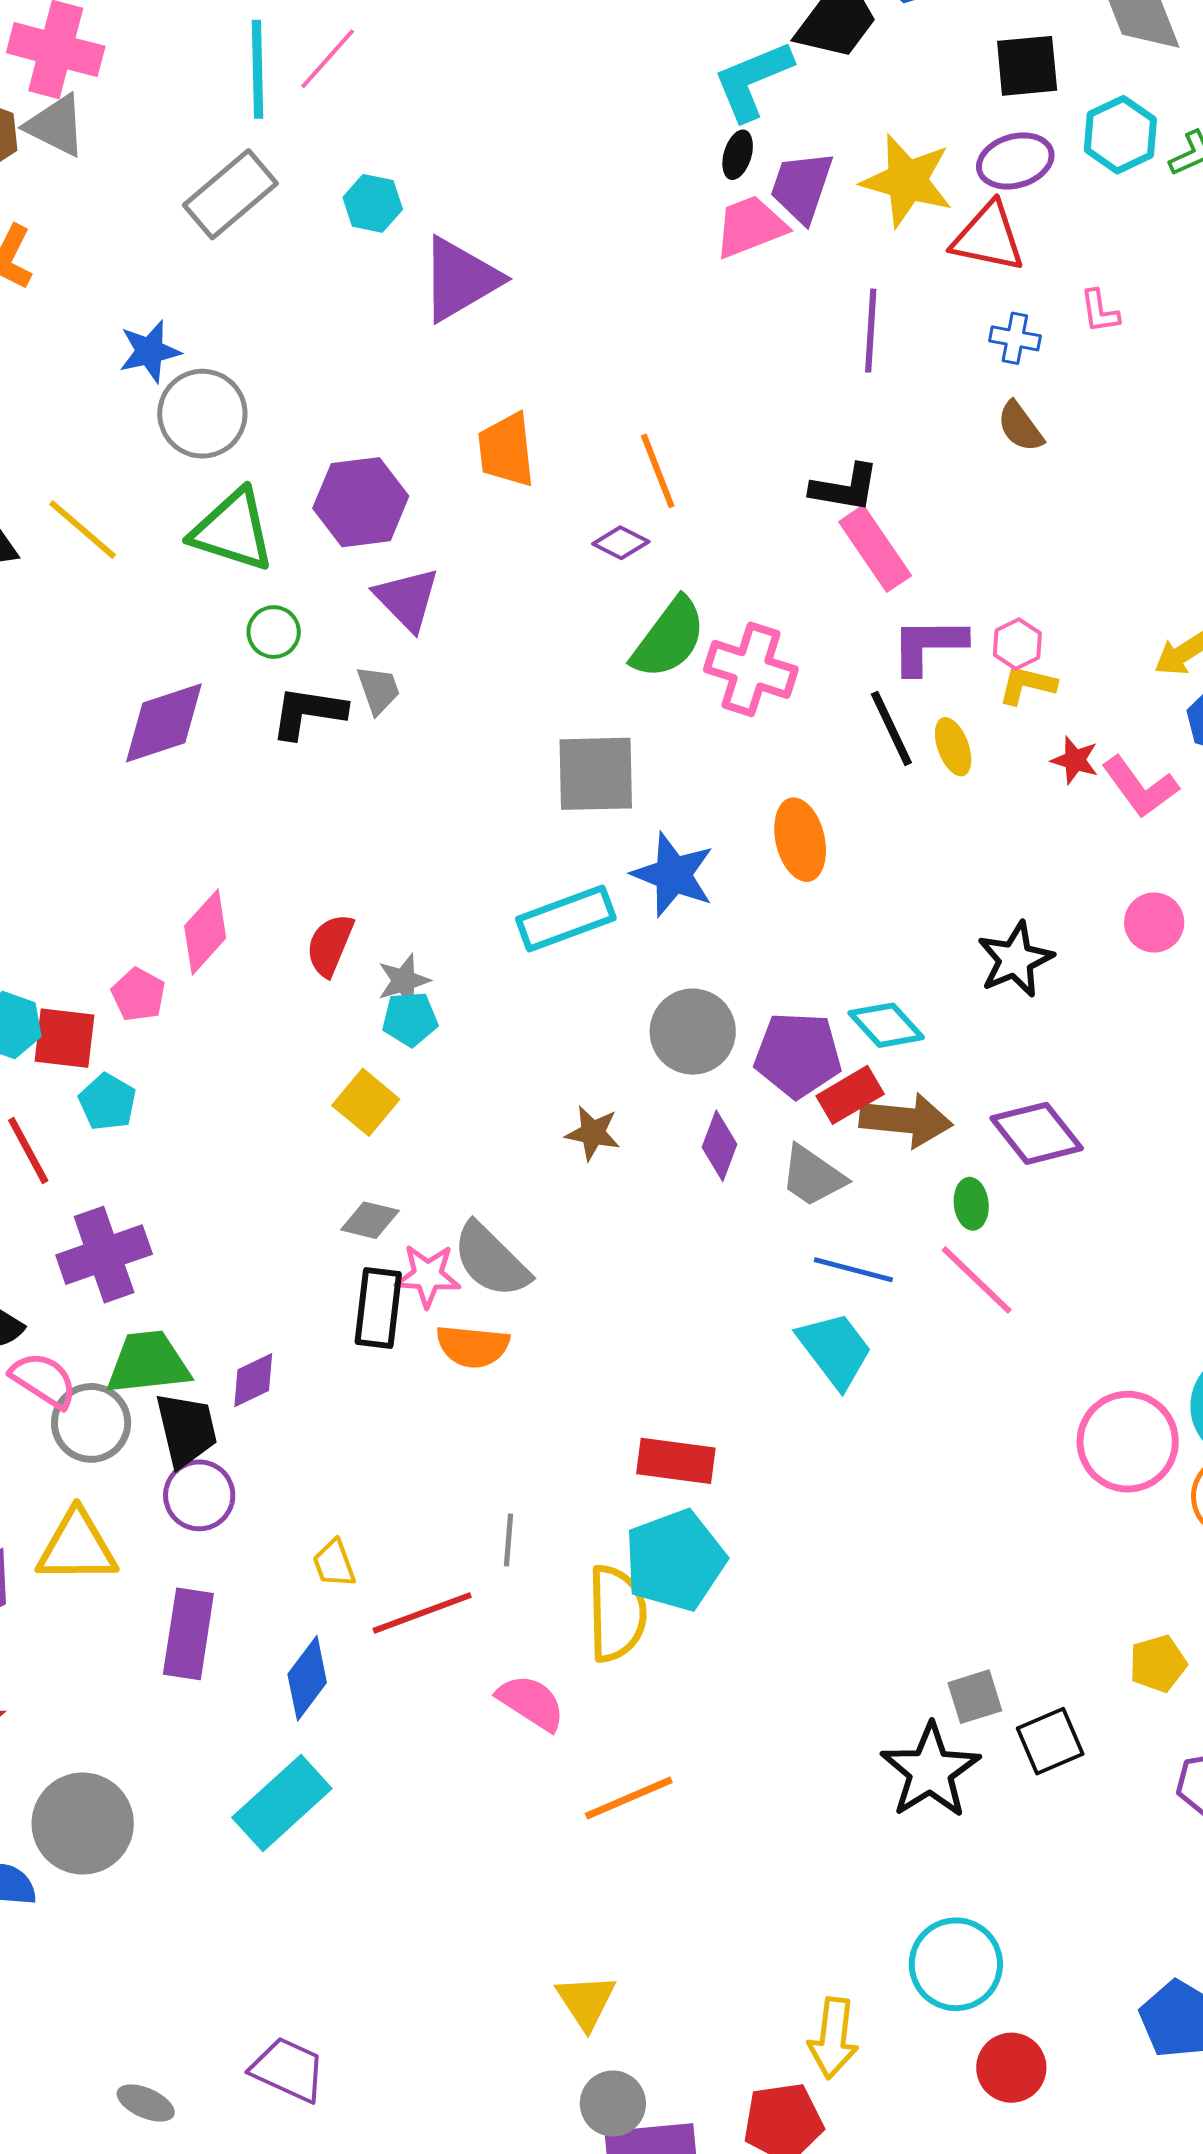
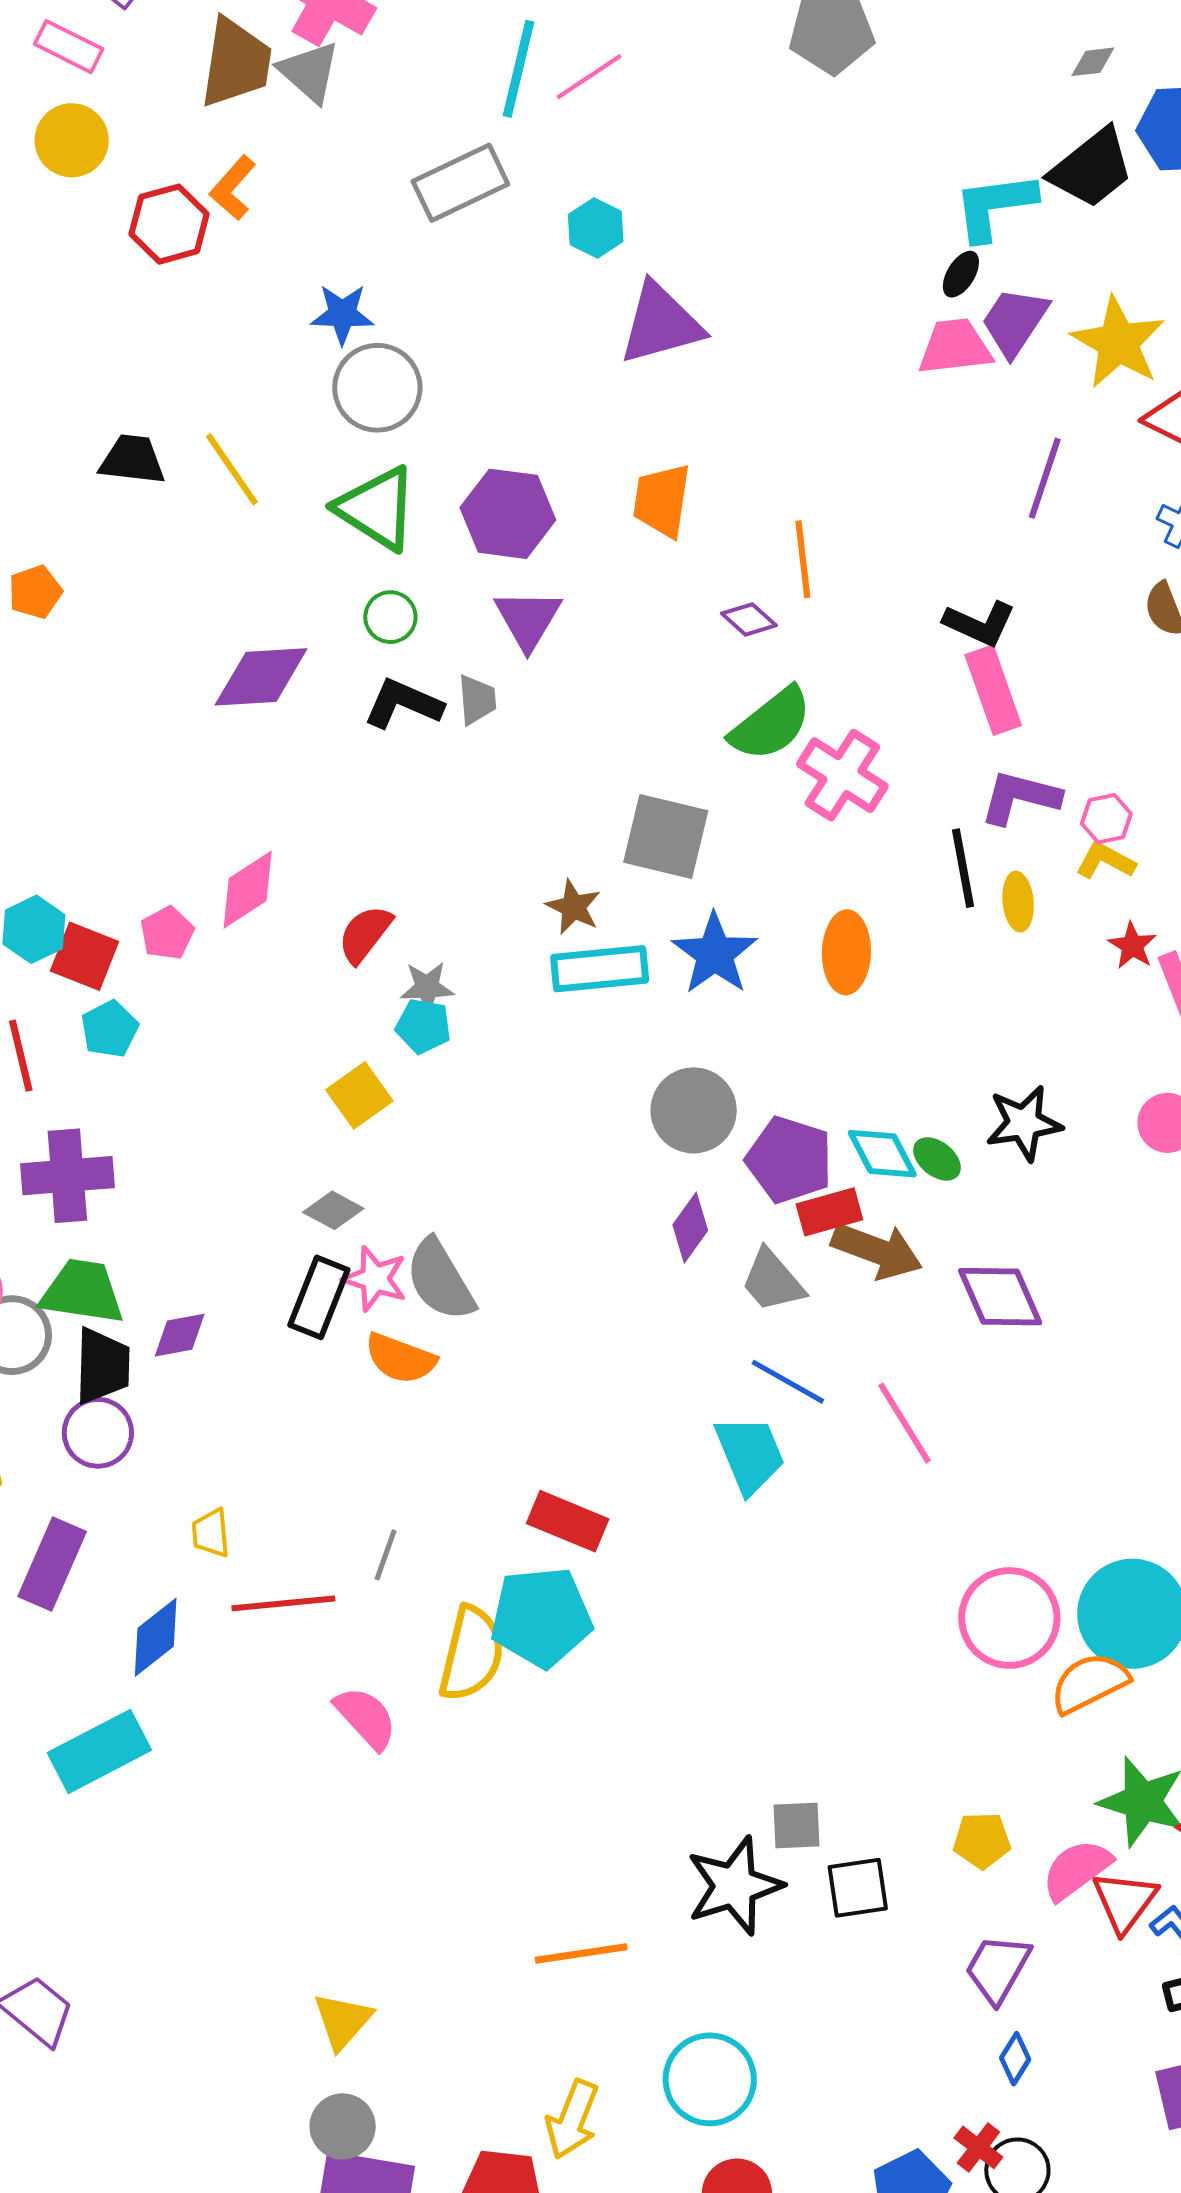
brown star: (593, 1133) -> (573, 907), moved
green ellipse: (971, 1204) -> (937, 1159), moved, turned -60
orange line: (629, 1798) -> (581, 1954), moved

